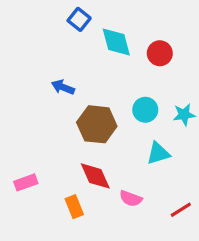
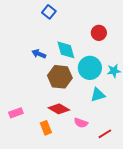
cyan diamond: (116, 42) -> (66, 50), moved
cyan circle: (145, 110) -> (90, 68), size x1.5
red diamond: (95, 176) -> (59, 109), turned -35
red line: (181, 210) -> (105, 134), moved

